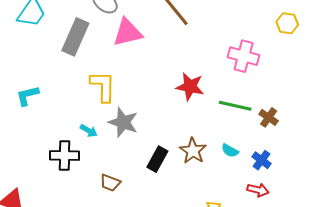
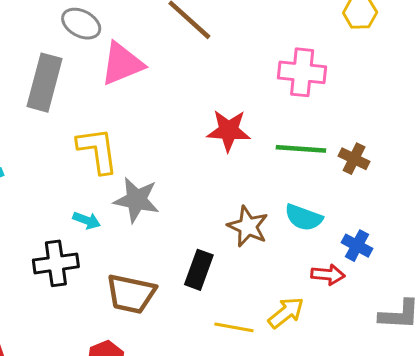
cyan semicircle: (230, 151) -> (304, 218), size x1.4
black rectangle: (157, 159) -> (199, 270), moved
blue cross: (261, 160) -> (357, 246), moved
brown trapezoid: (110, 183) -> (131, 294), size x1.6
red arrow: (258, 190) -> (328, 275), moved

